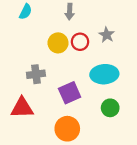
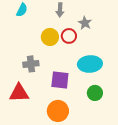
gray star: (107, 35) -> (85, 23), moved
purple square: (70, 93) -> (60, 80), turned 30

